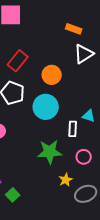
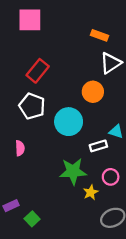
orange circle: (52, 75) -> (93, 92), moved
white rectangle: (73, 129) -> (98, 146), turned 70
yellow star: (66, 180) -> (91, 192), moved

